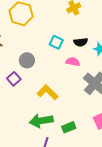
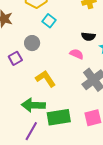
cyan square: (56, 42) -> (49, 21), moved
green rectangle: (69, 127) -> (59, 117), size x1.6

